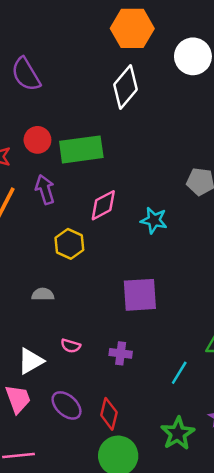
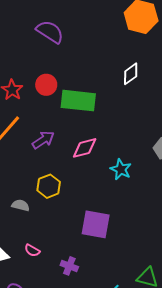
purple semicircle: (26, 74) -> (50, 32), turned 140
white diamond: (125, 87) -> (131, 74), moved, size x0.7
purple arrow: (45, 190) -> (43, 140), moved, turned 60
yellow hexagon: (69, 244) -> (49, 186), moved

